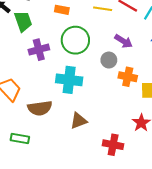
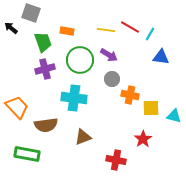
green trapezoid: (23, 21) -> (43, 42), moved
purple arrow: (124, 41) -> (109, 55), moved
green rectangle: (20, 138) -> (27, 154), size x1.4

